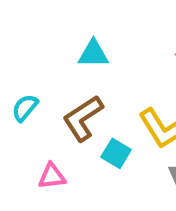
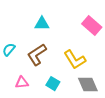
cyan square: (116, 153) -> (53, 84), moved

